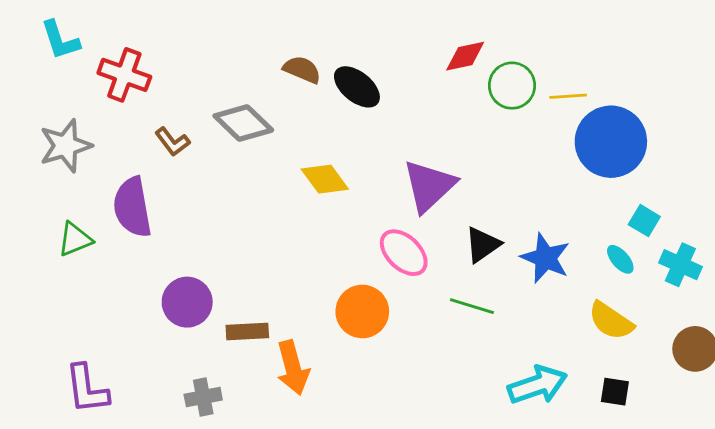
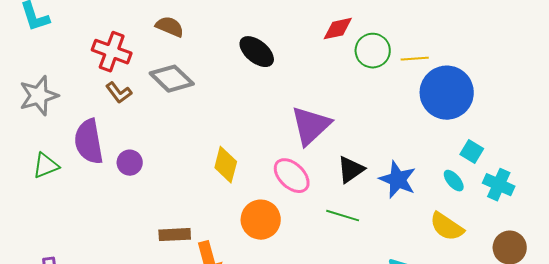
brown semicircle: (302, 70) -> (170, 27), moved
red cross: (124, 75) -> (112, 52), moved
yellow diamond: (325, 179) -> (226, 165), moved, turned 51
purple circle: (187, 302) -> (130, 163), moved, size x0.7

